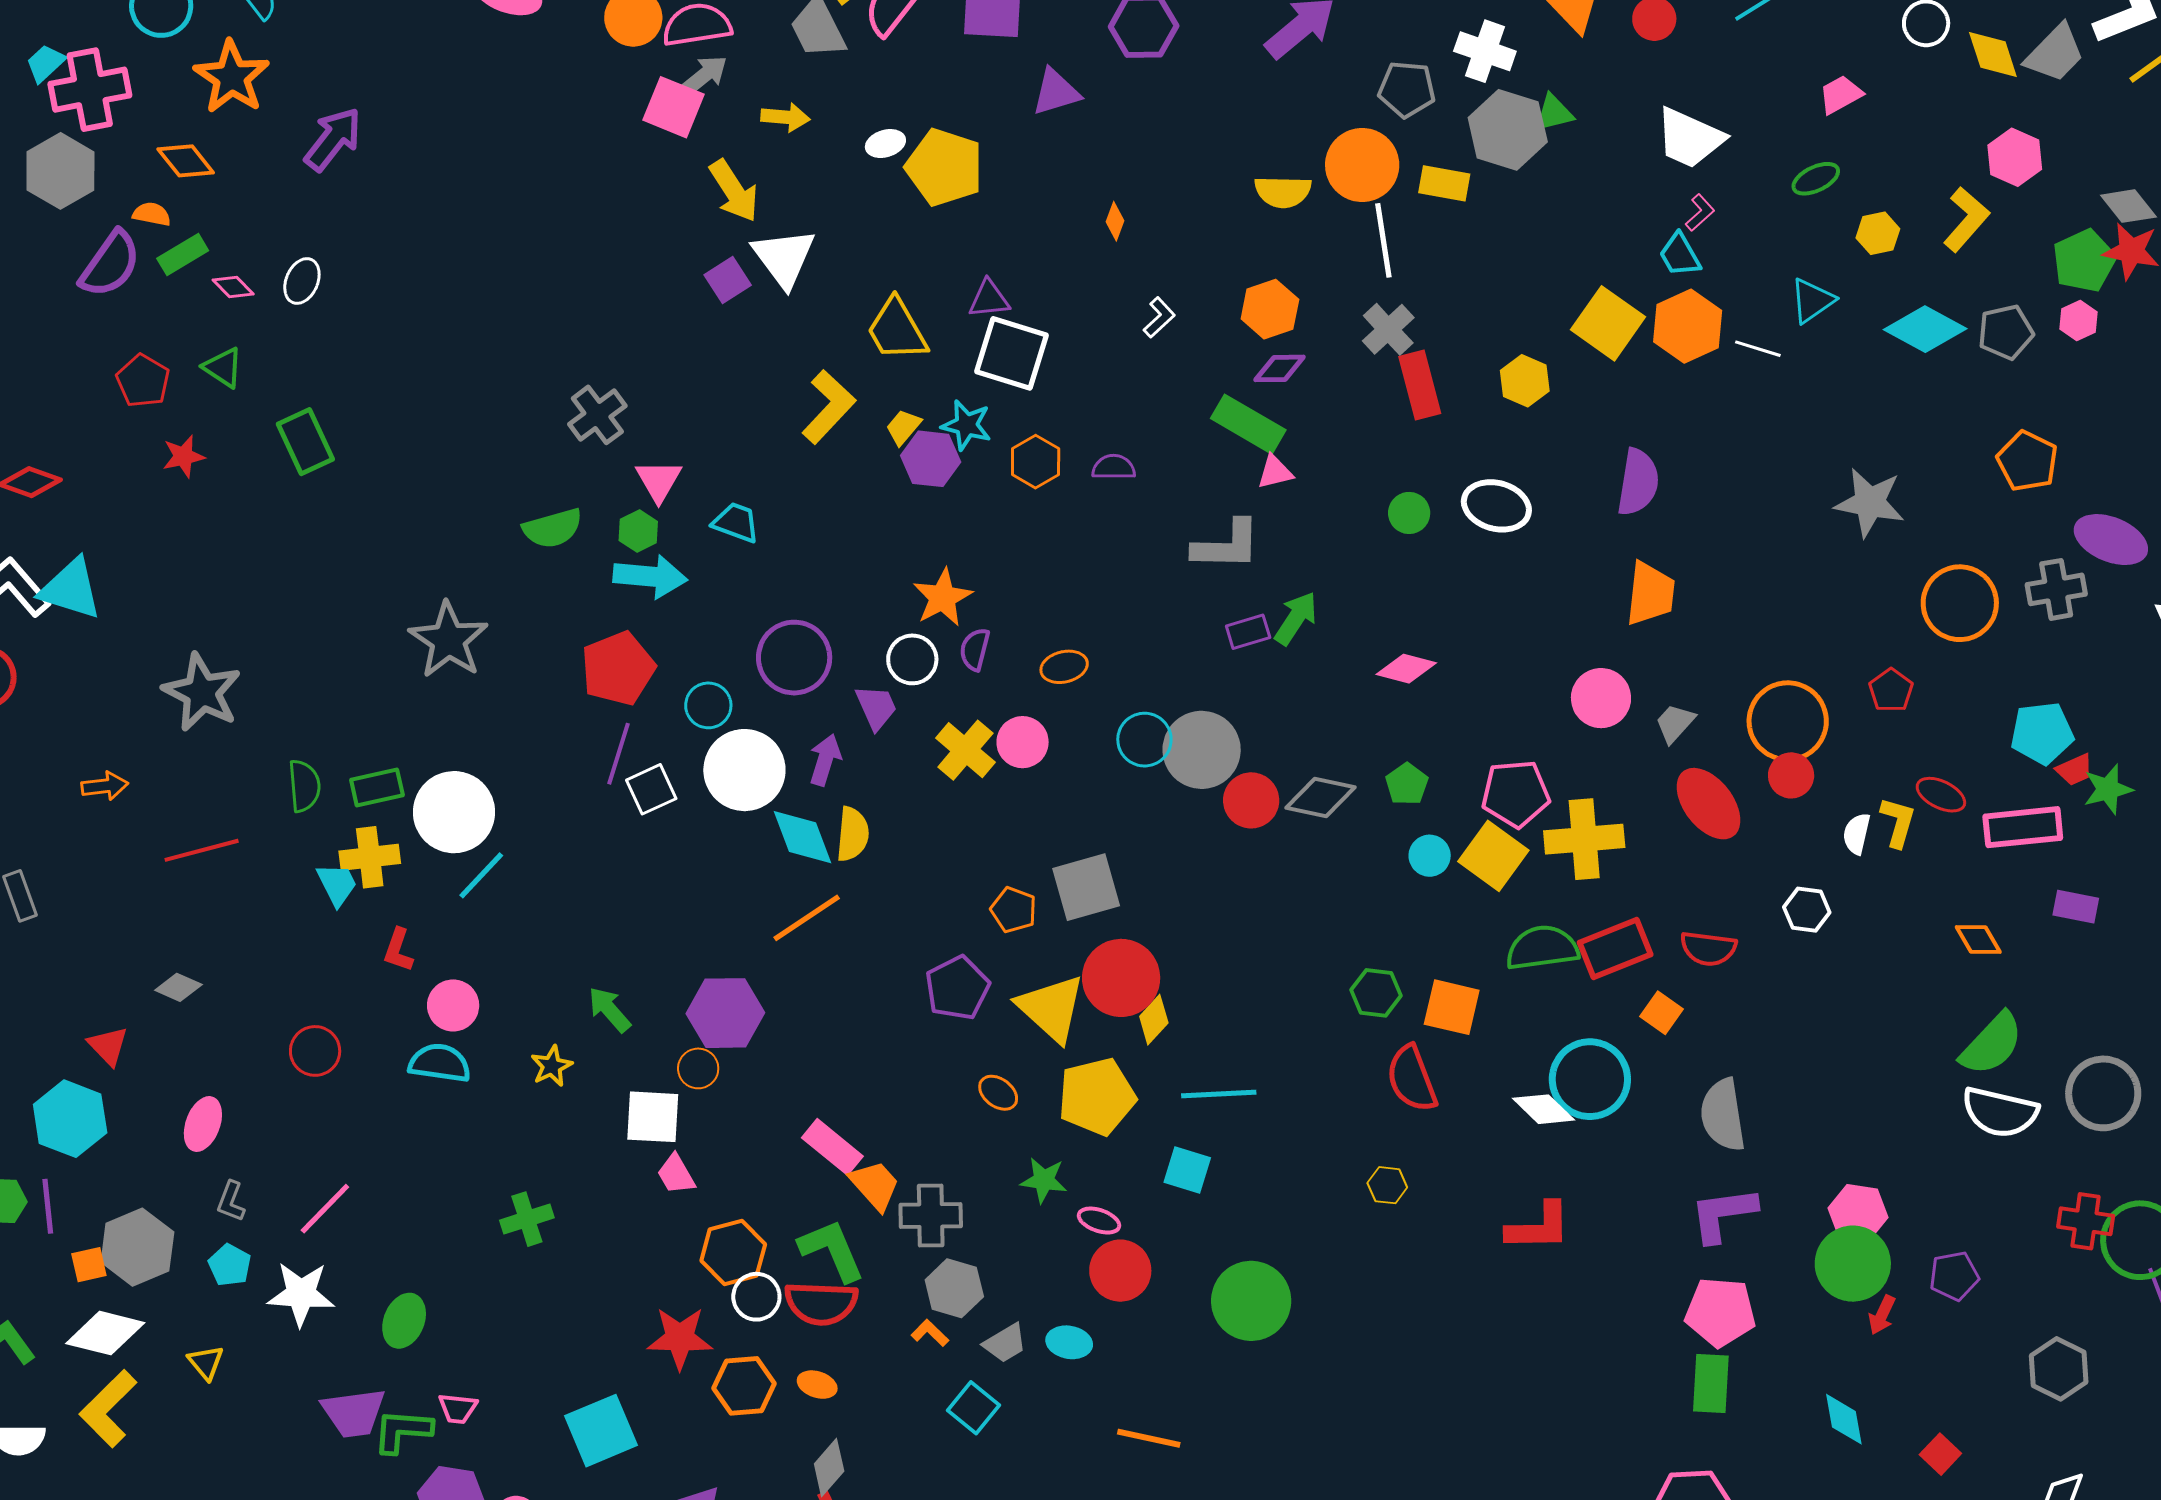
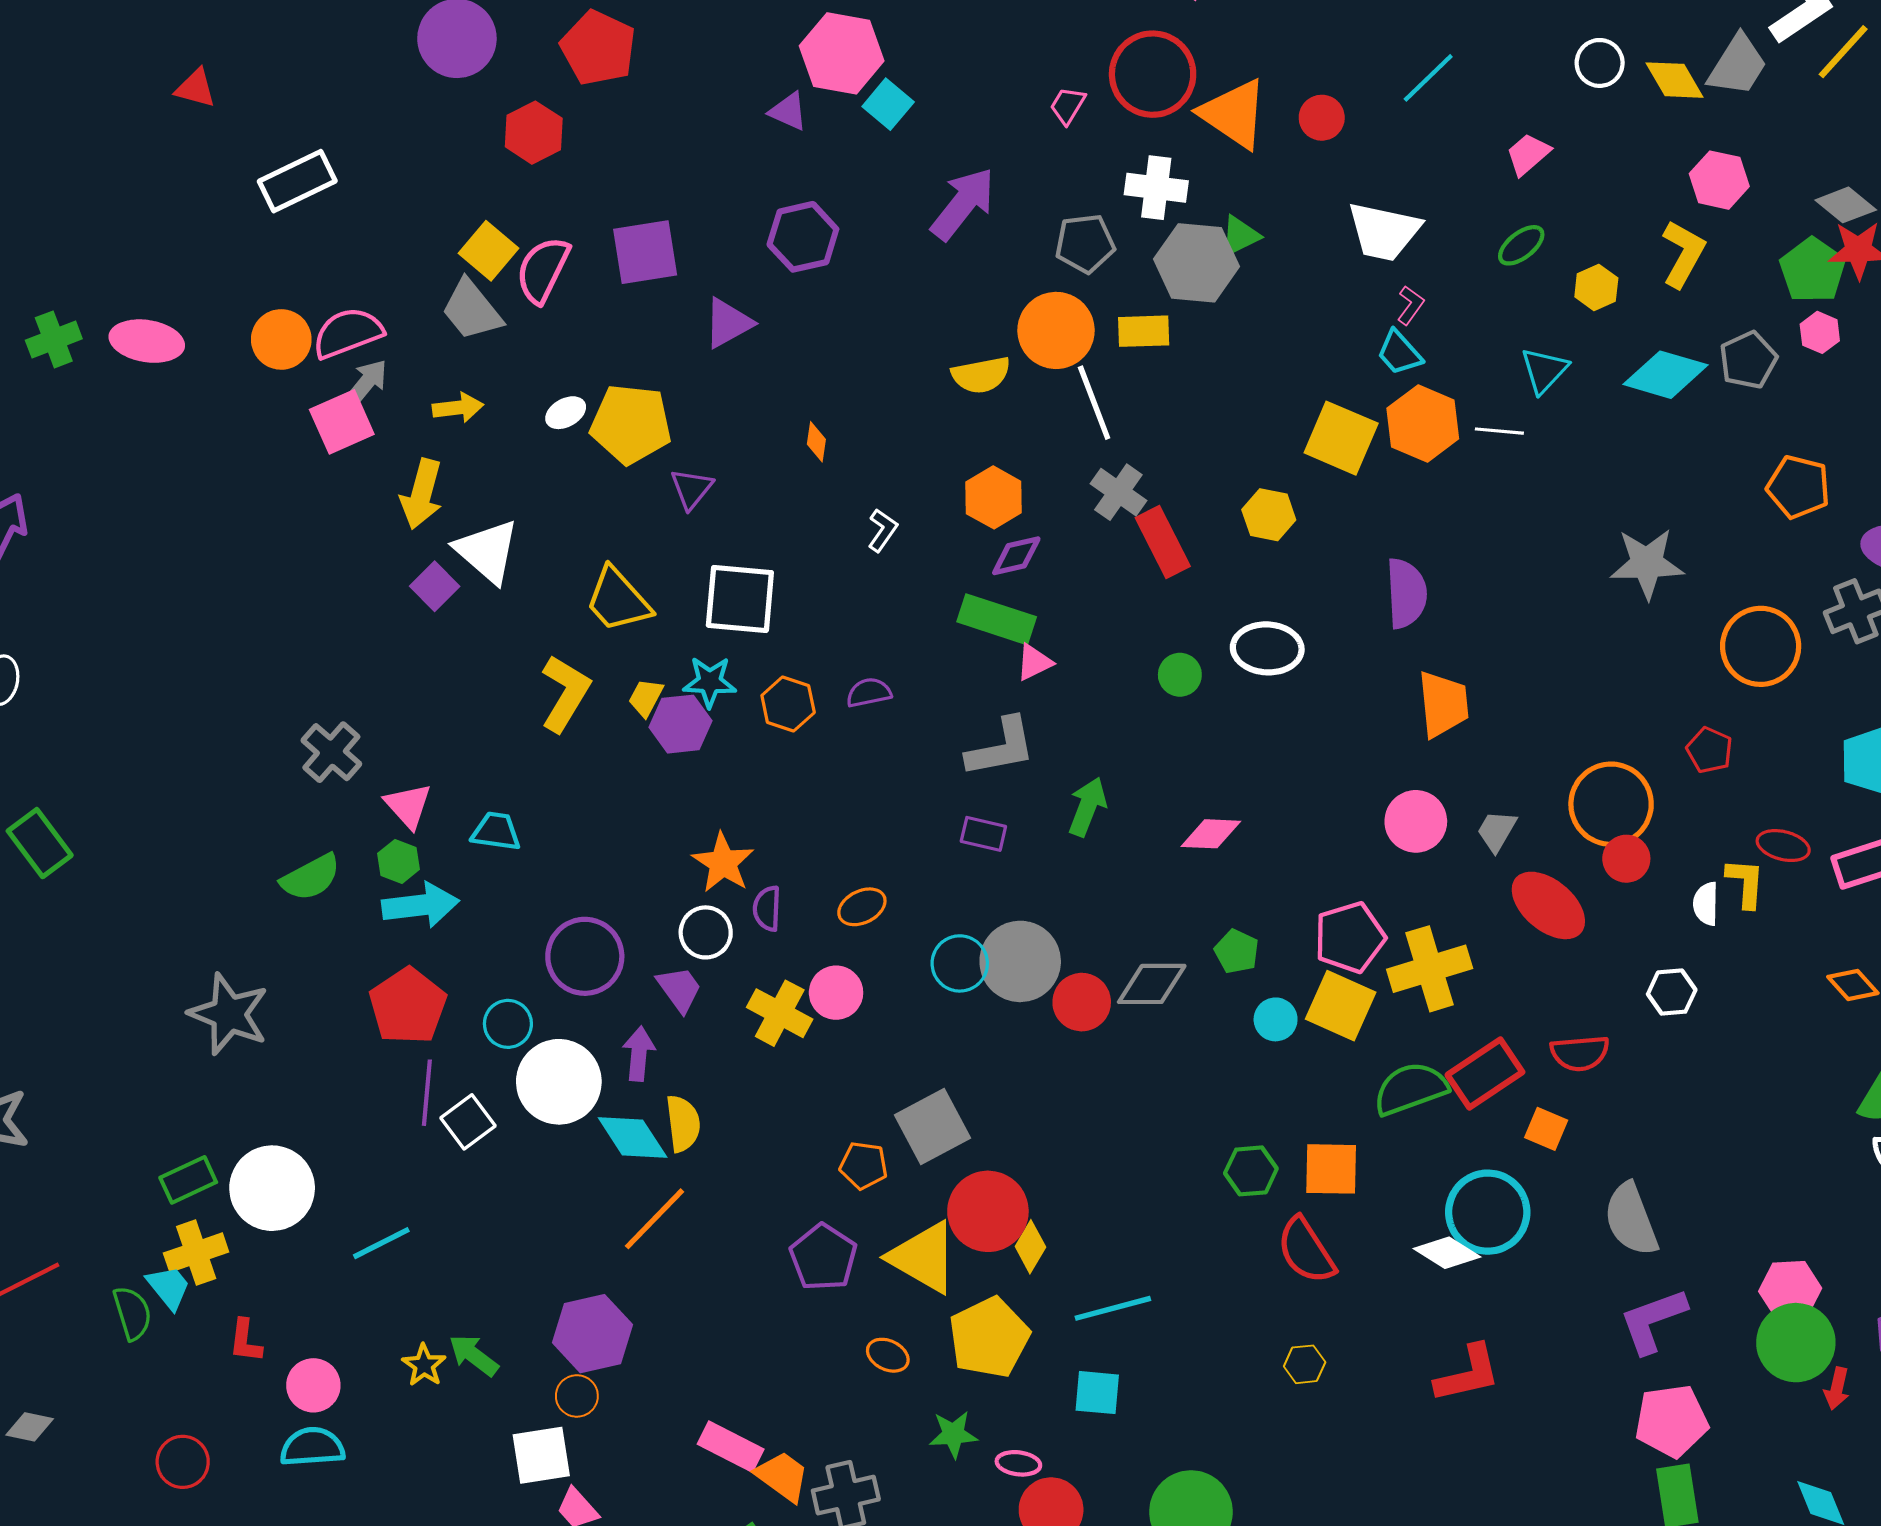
pink square: (674, 107) -> (342, 422), turned -34
yellow arrow: (734, 191) -> (422, 494), turned 60
purple triangle: (989, 299) -> (692, 489), moved, turned -33
purple rectangle: (1248, 632) -> (983, 834), moved, turned 42
green semicircle: (304, 786) -> (132, 1313), moved
cyan line: (481, 875) -> (381, 1243), moved, turned 32
yellow star: (552, 1066) -> (424, 1365), moved

